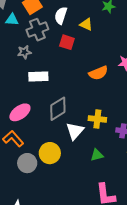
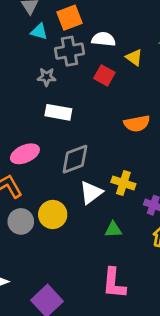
white semicircle: (61, 15) -> (104, 39), turned 66

